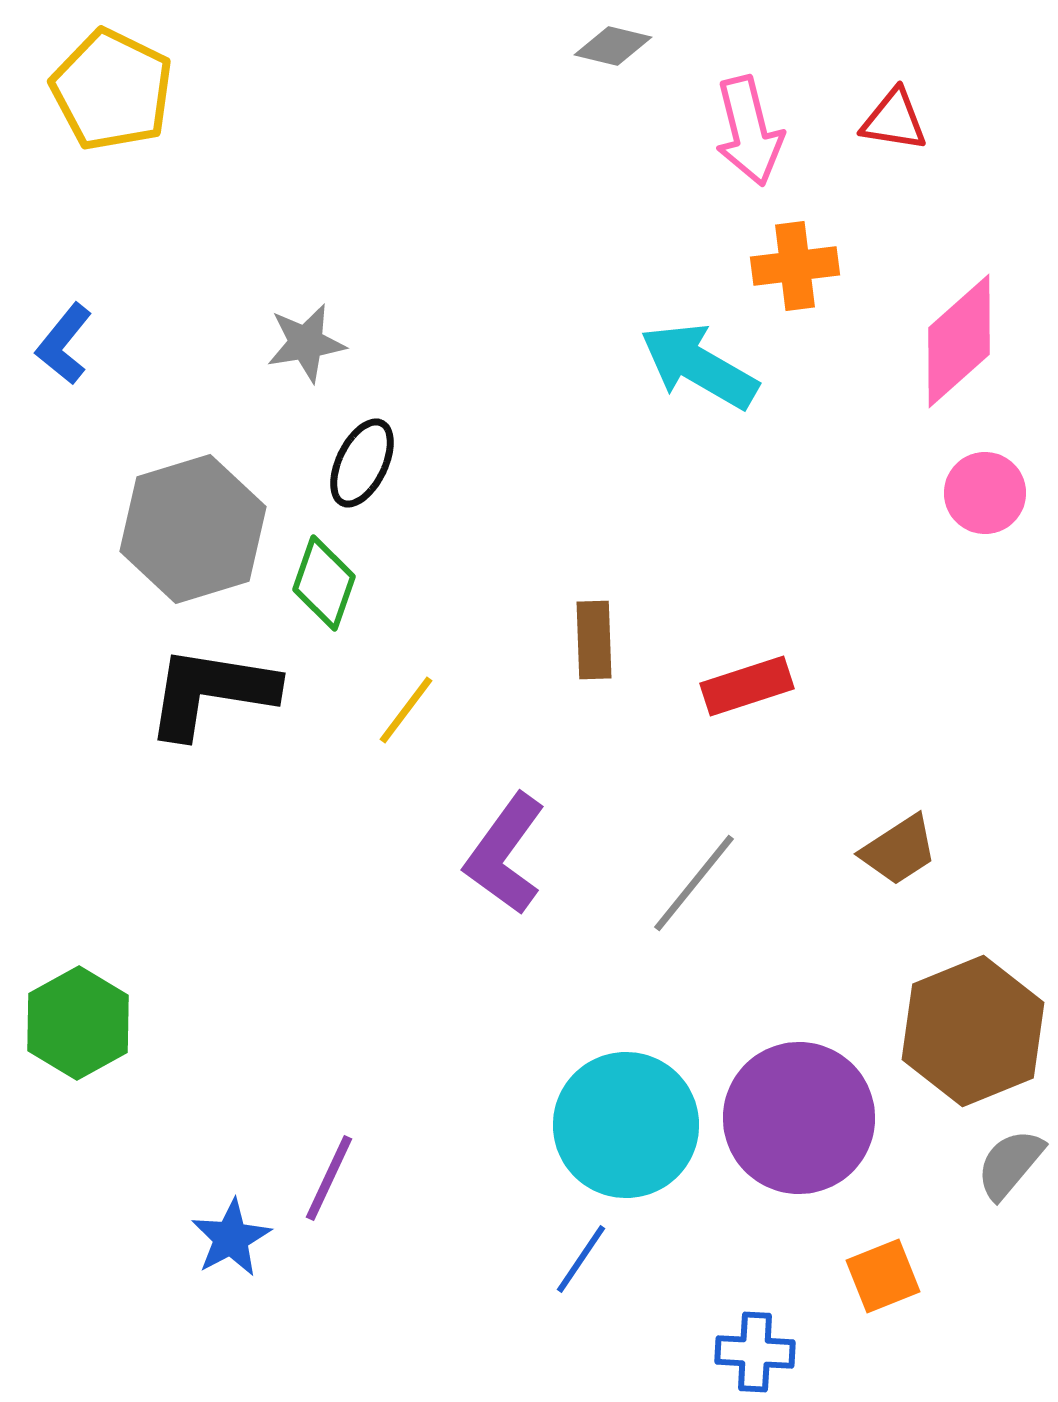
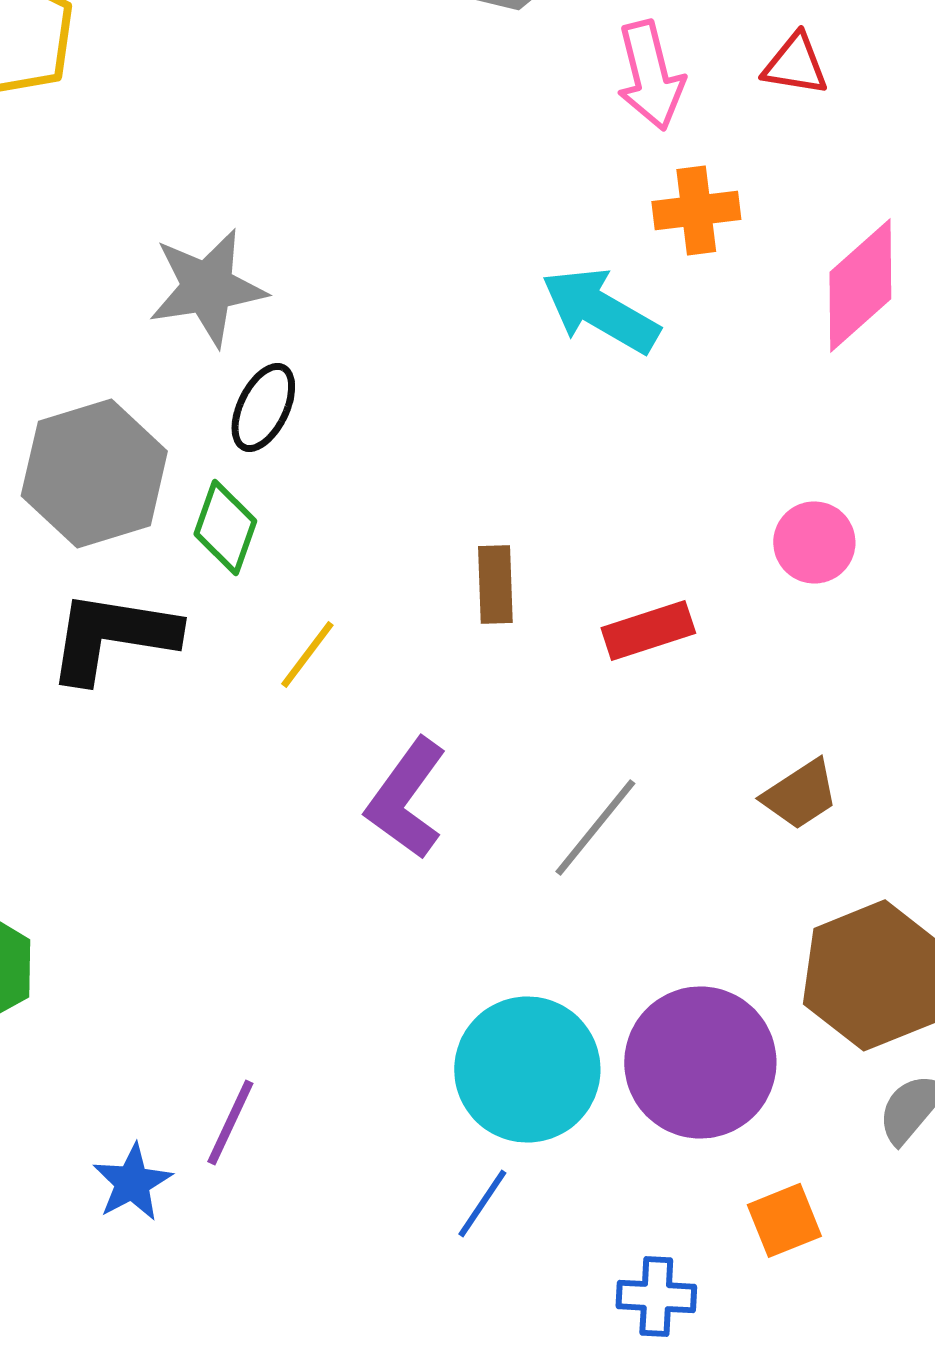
gray star: (306, 343) -> (207, 287), size x1.5
pink circle: (985, 493) -> (814, 542), moved

